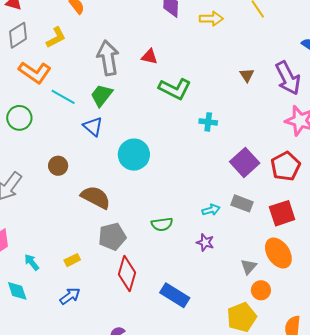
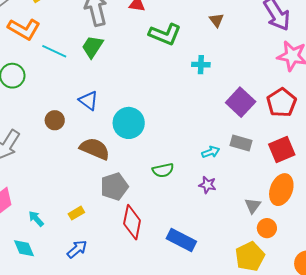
brown triangle: (247, 75) -> (217, 20), moved
blue triangle: (93, 127) -> (88, 100), moved
cyan circle: (134, 155) -> (129, 123), moved
orange ellipse: (278, 253) -> (281, 190), turned 60

